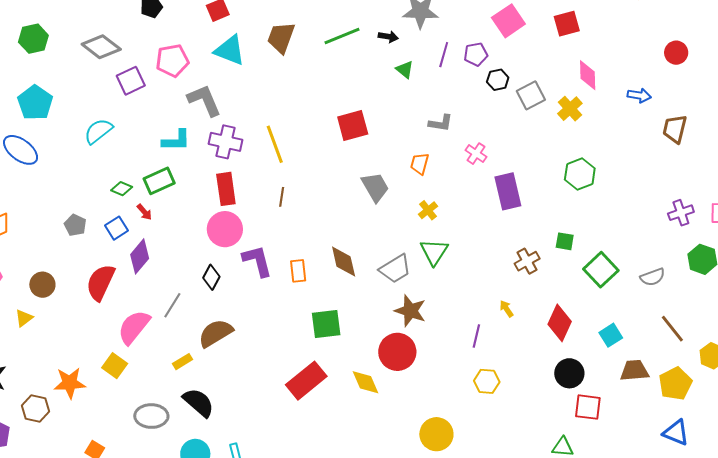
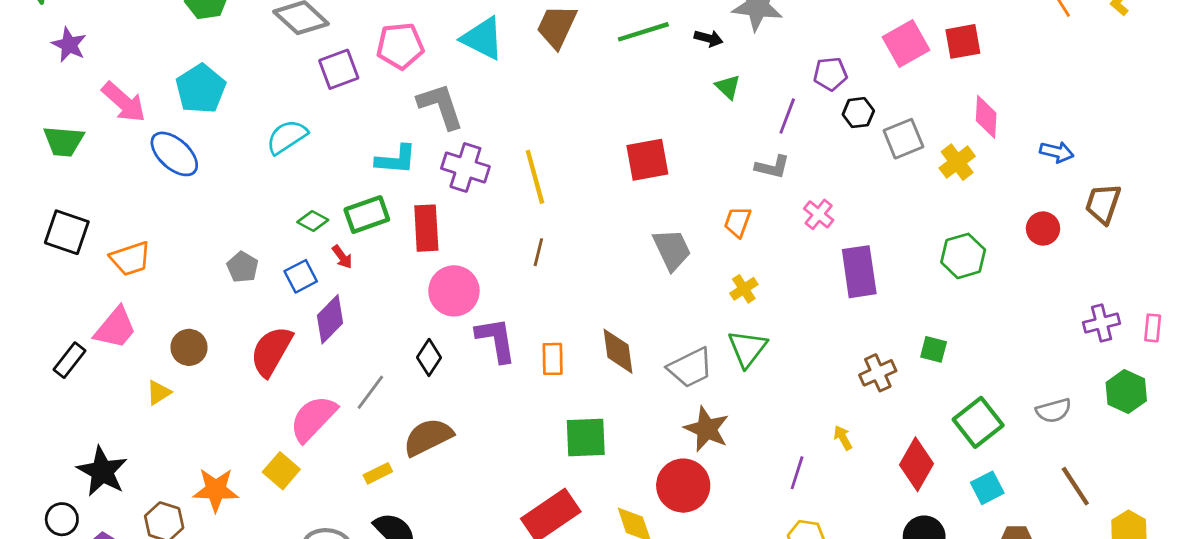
pink square: (508, 21) -> (906, 44), moved
red circle: (676, 53) -> (1043, 229), moved
purple line: (444, 55) -> (787, 116), moved
red rectangle: (226, 189) -> (426, 228), moved
green square: (601, 270) -> (978, 422), moved

